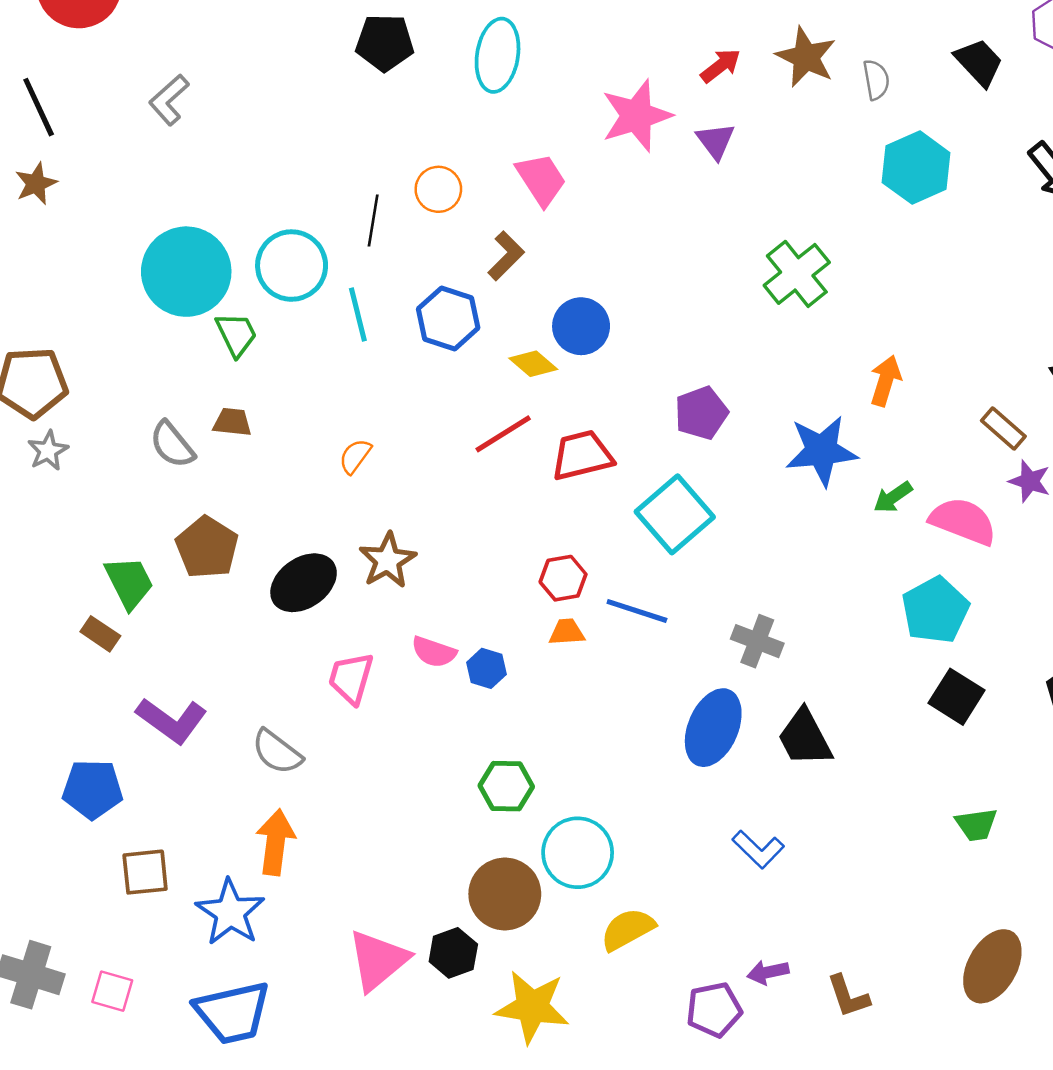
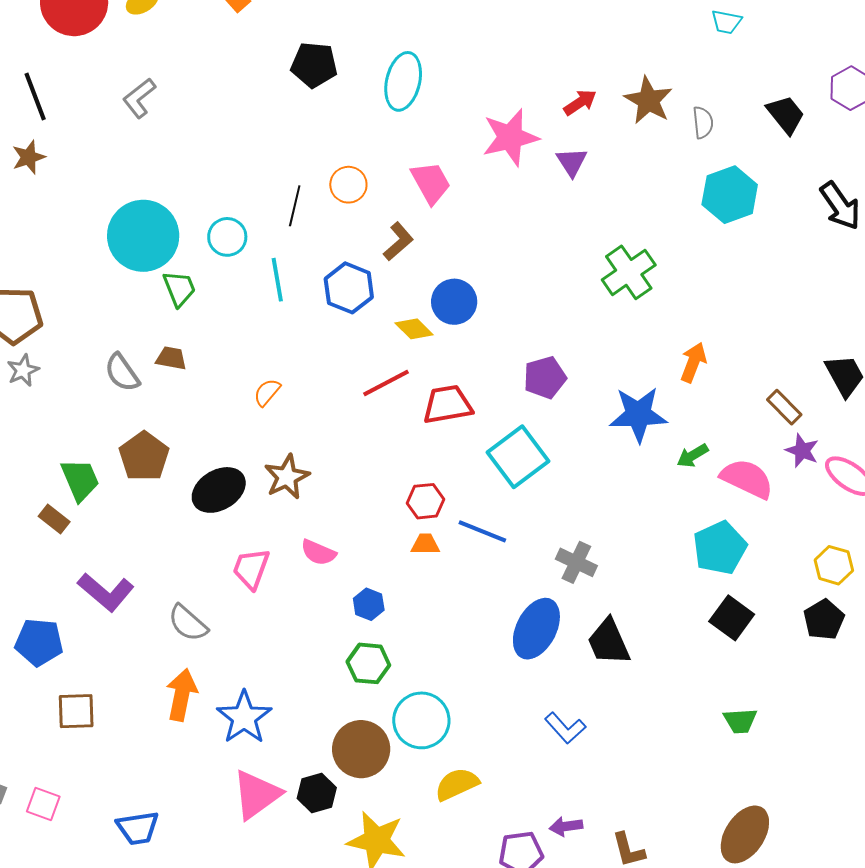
cyan circle: (292, 266) -> (227, 237), size x0.7
blue hexagon: (486, 668) -> (369, 604), moved
blue star: (230, 912) -> (244, 717), moved
blue trapezoid: (233, 1013) -> (138, 828), size x0.7

